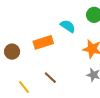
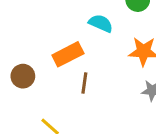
brown line: (50, 78) -> (84, 83), moved, turned 64

